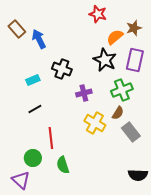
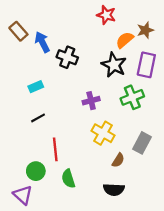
black cross: (62, 69) -> (67, 57), moved
brown semicircle: (118, 113) -> (118, 160), moved
gray rectangle: (131, 132) -> (142, 143), turned 66
black semicircle: (138, 175) -> (114, 190), moved

